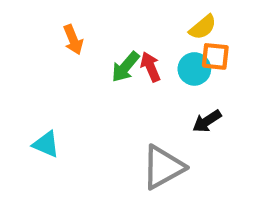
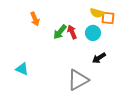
yellow semicircle: (203, 27) -> (97, 13), turned 56
orange square: (215, 56) -> (108, 18), moved

